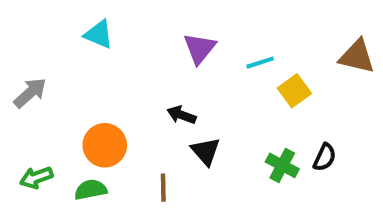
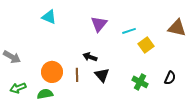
gray arrow: (30, 93) -> (12, 57), moved, turned 72
black semicircle: (325, 157) -> (170, 78), moved
brown line: (163, 188) -> (77, 75), moved

